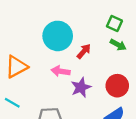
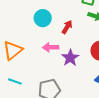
cyan circle: (58, 36) -> (43, 18), size x0.7

